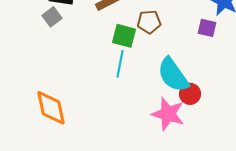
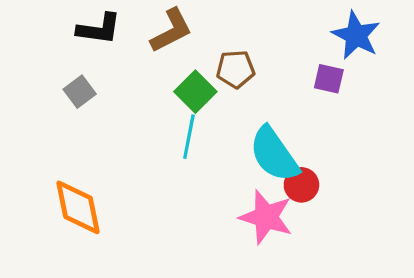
gray square: (52, 17) -> (80, 92), moved
green square: (124, 36) -> (195, 92), turned 30

